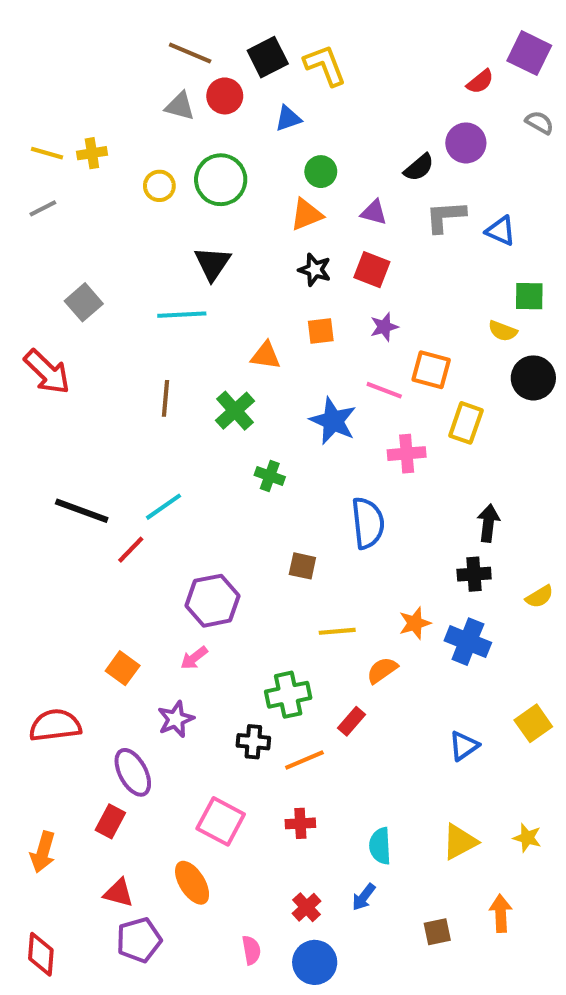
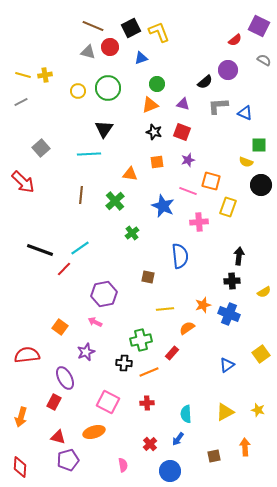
green cross: (270, 476) -> (132, 233), turned 32
pink arrow: (194, 658) -> (95, 322), turned 64
orange ellipse: (192, 883) -> (94, 432), turned -75
blue circle: (315, 962) -> (170, 471), moved

